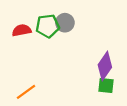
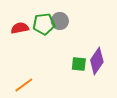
green square: (106, 85) -> (79, 64), moved

